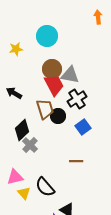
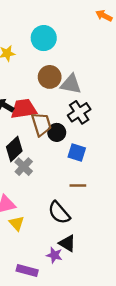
orange arrow: (98, 17) -> (104, 16), turned -56
red trapezoid: (54, 85) -> (24, 109), moved, turned -70
blue square: (83, 127) -> (77, 152), moved, turned -35
black semicircle: (45, 187) -> (59, 213), moved

